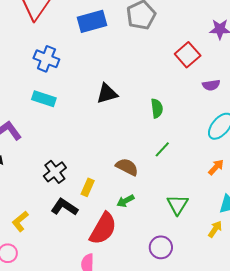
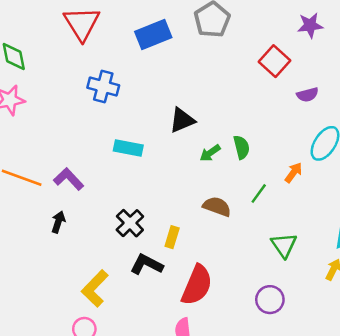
cyan rectangle: (44, 99) -> (128, 148), moved
green semicircle: (157, 108) -> (242, 147), moved
green line: (162, 149) -> (259, 194), moved
orange arrow: (216, 167) -> (294, 173), moved
green arrow: (125, 201) -> (210, 153), moved
yellow L-shape: (20, 221) -> (95, 288), size x1.4

